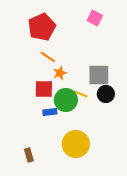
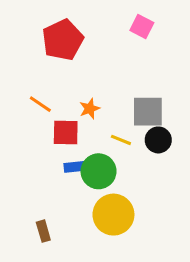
orange line: (48, 57) -> (40, 104), moved
green circle: (66, 100) -> (99, 171), moved

